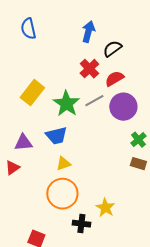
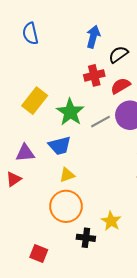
red cross: (89, 69) -> (94, 75), turned 30
gray line: (94, 101) -> (101, 122), moved

